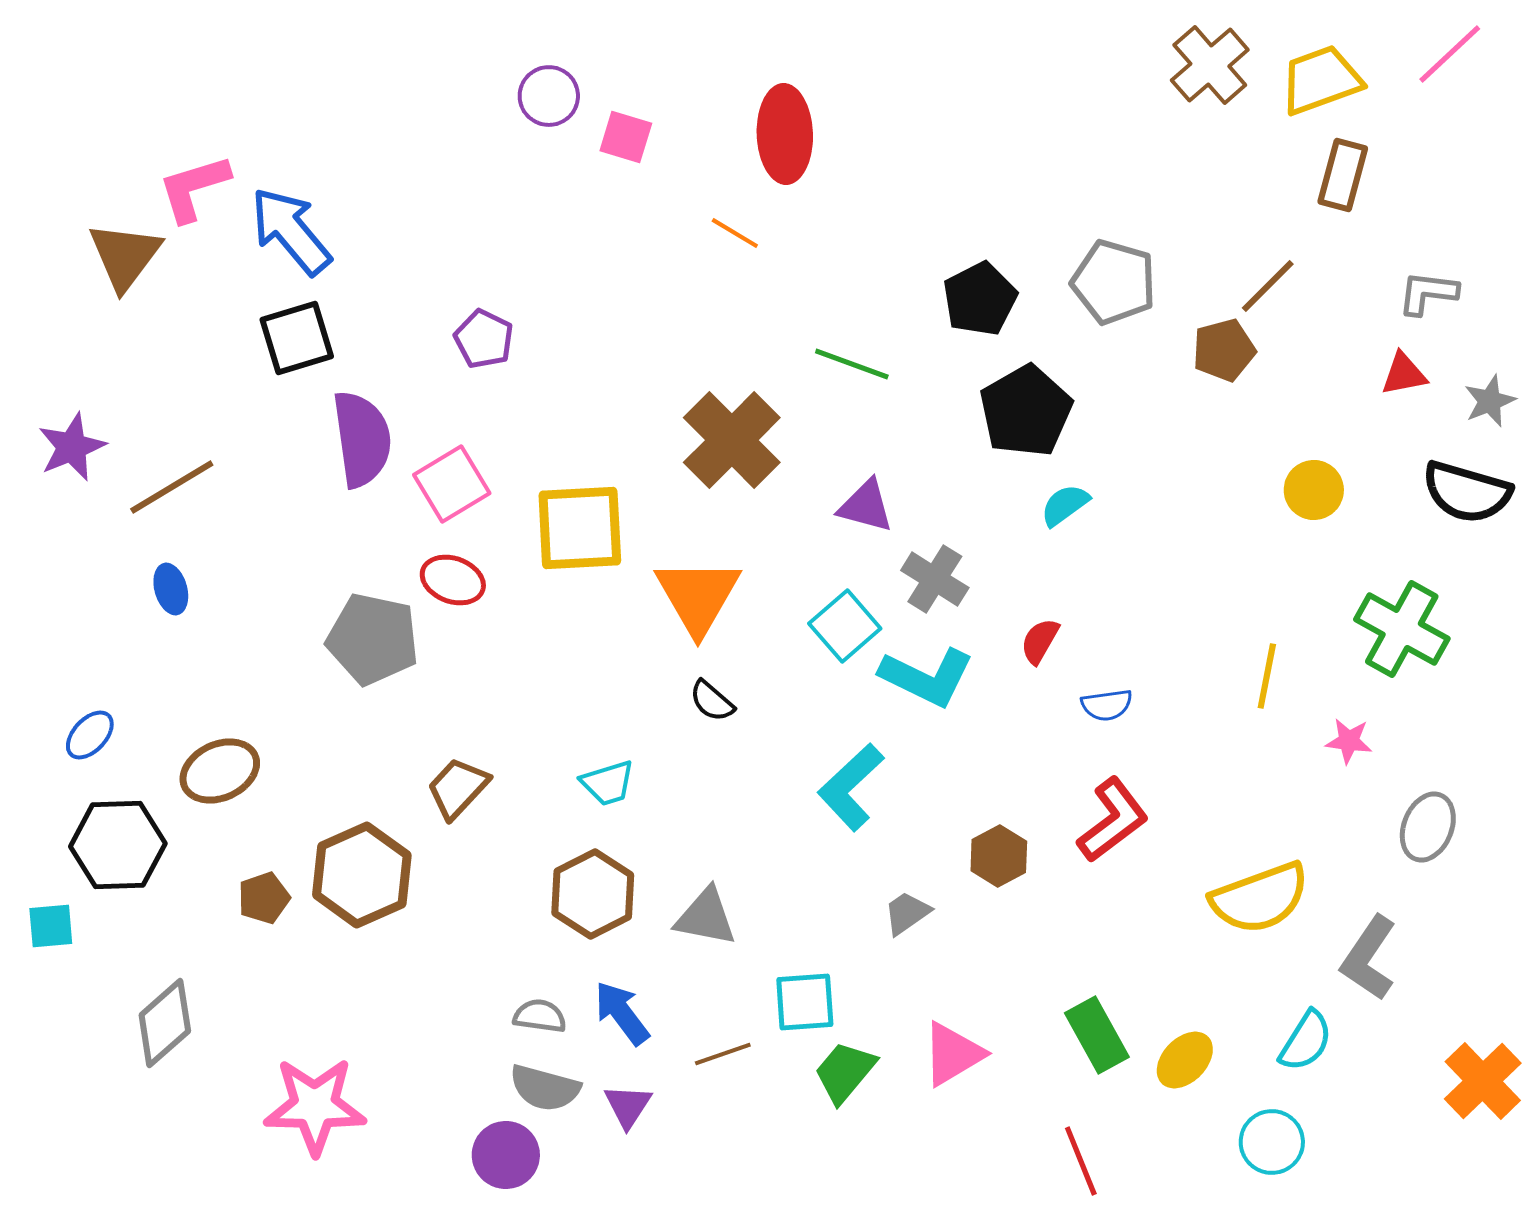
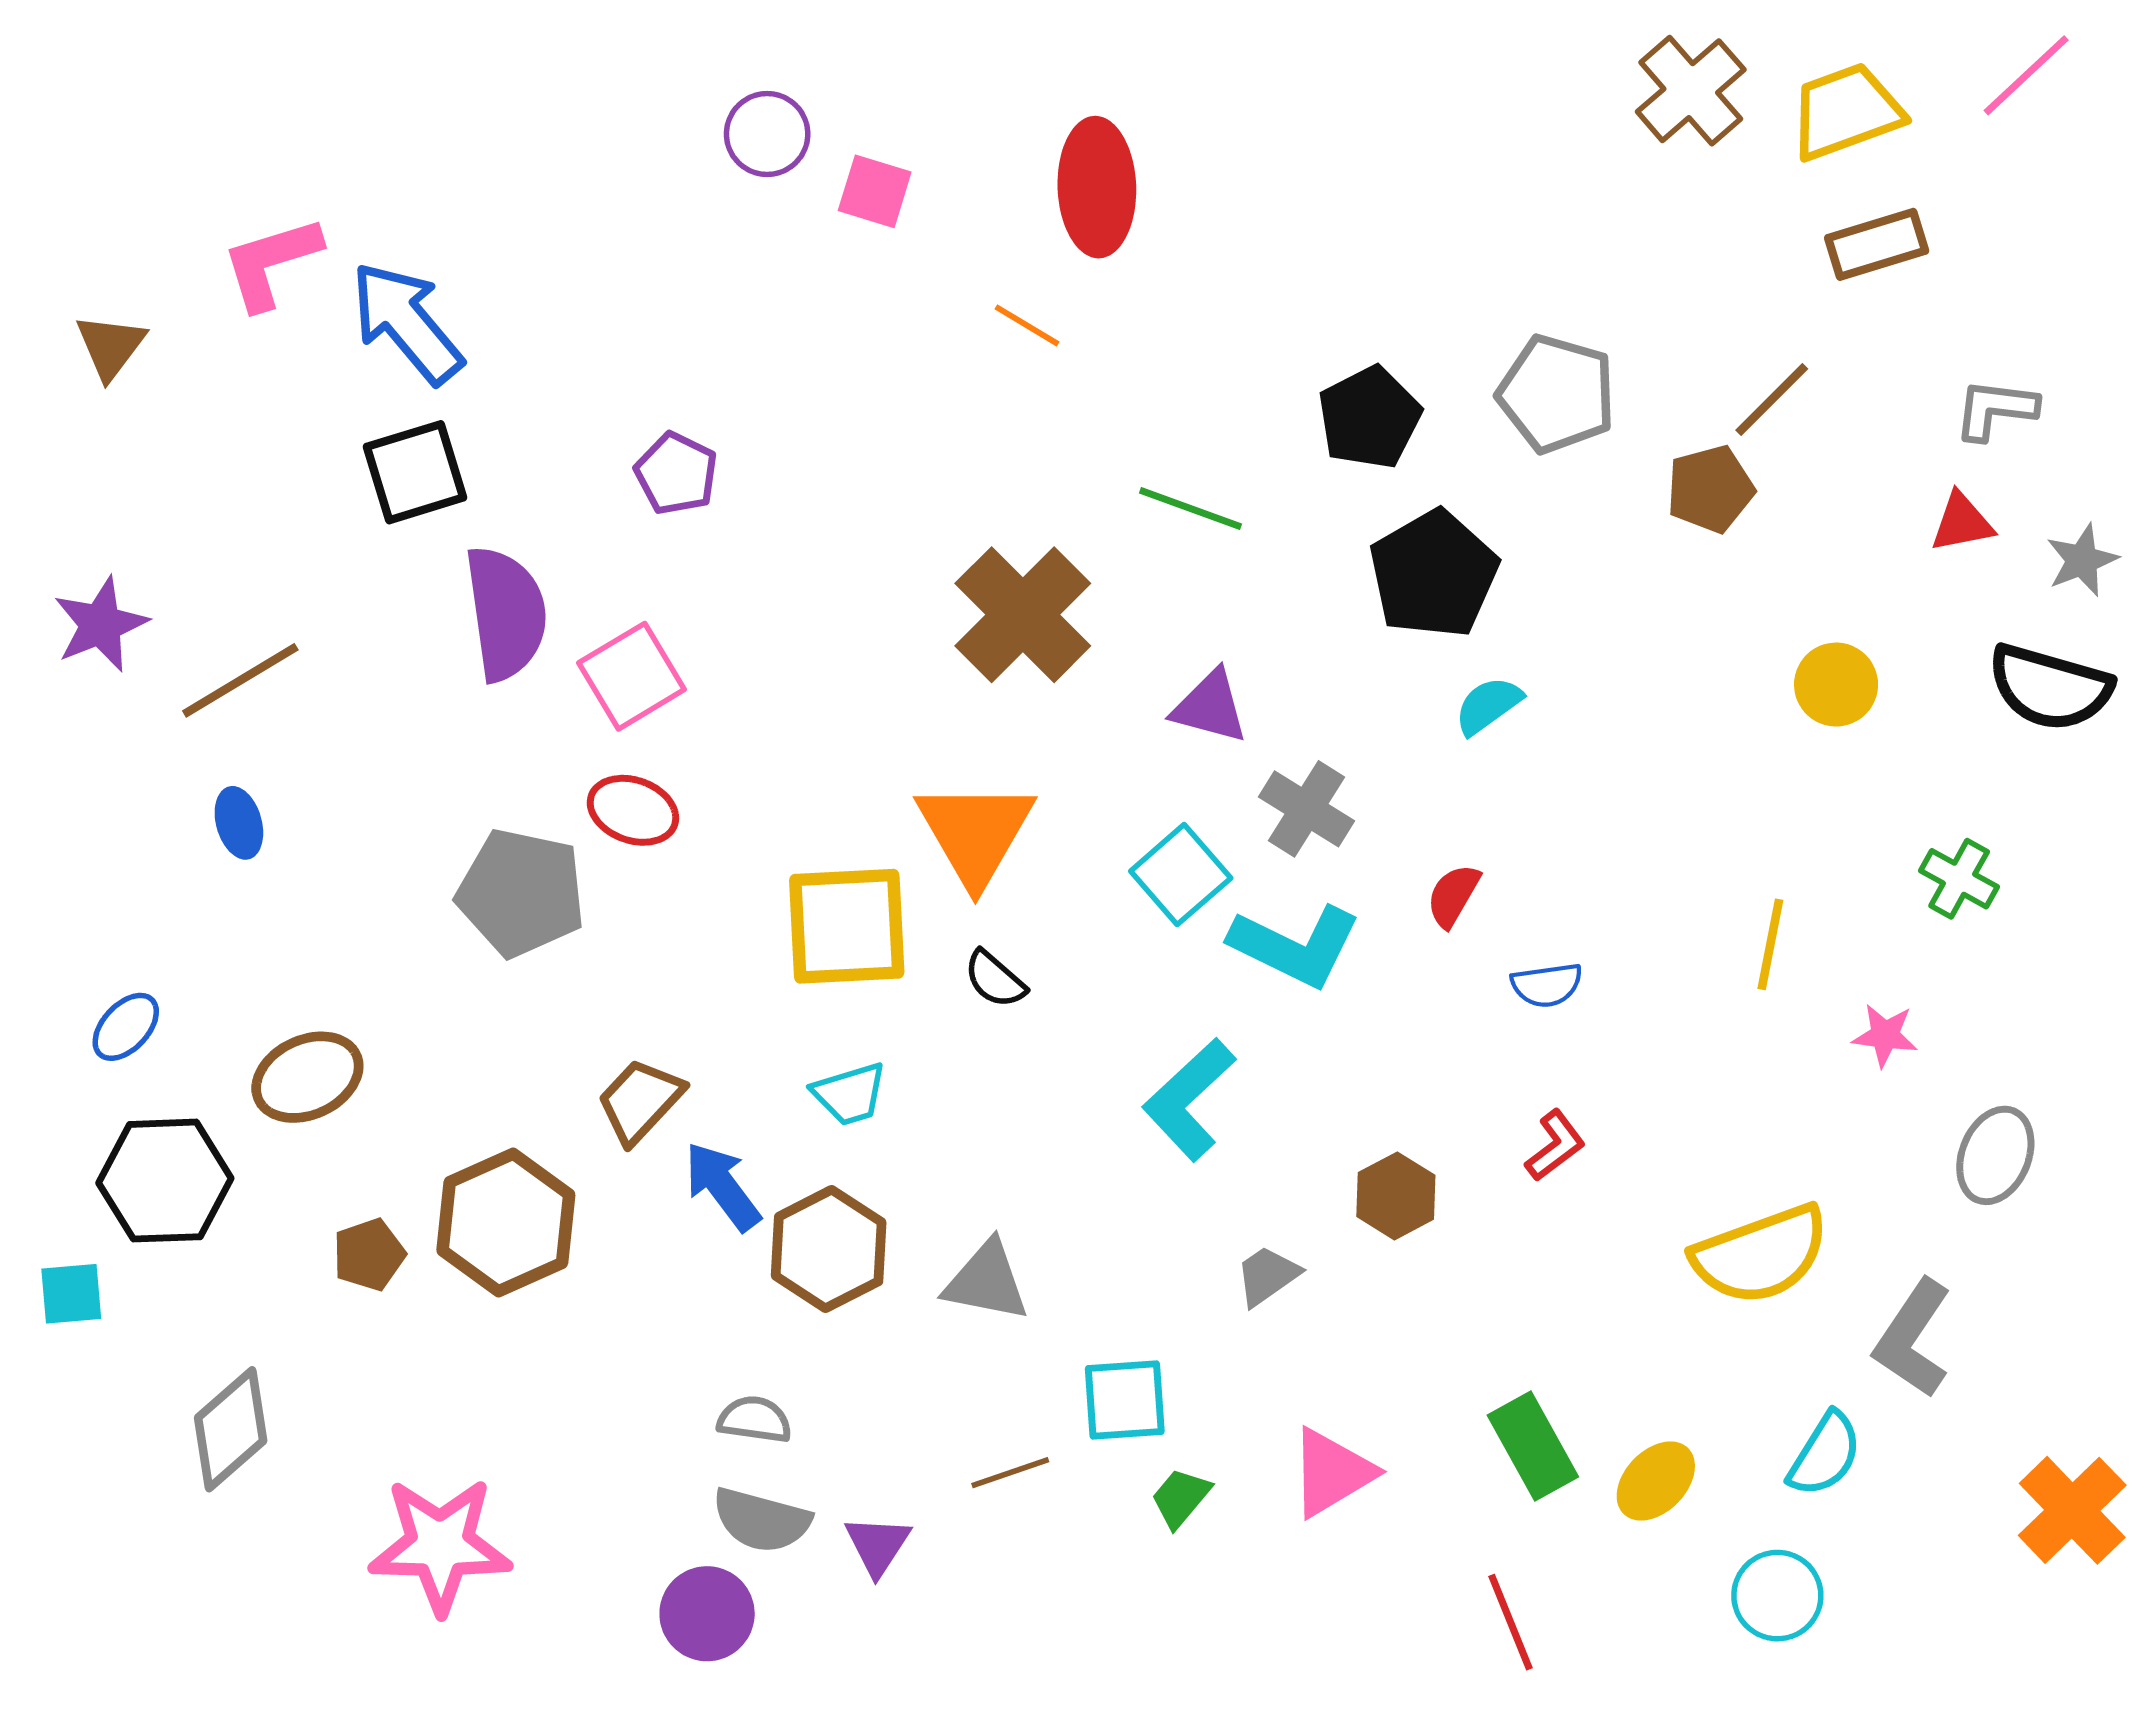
brown rectangle: (1343, 175) -> (1877, 244), turned 58
brown triangle: (125, 256) -> (110, 346), moved, size x0.7
yellow square: (580, 528) -> (847, 926), moved
green cross: (1402, 629) -> (1959, 879), size x0.6
red L-shape: (1113, 820) -> (1555, 1146), size x0.6
blue arrow: (622, 1013) -> (722, 1186), moved
green trapezoid: (845, 1072) -> (1181, 1498), size x0.7

